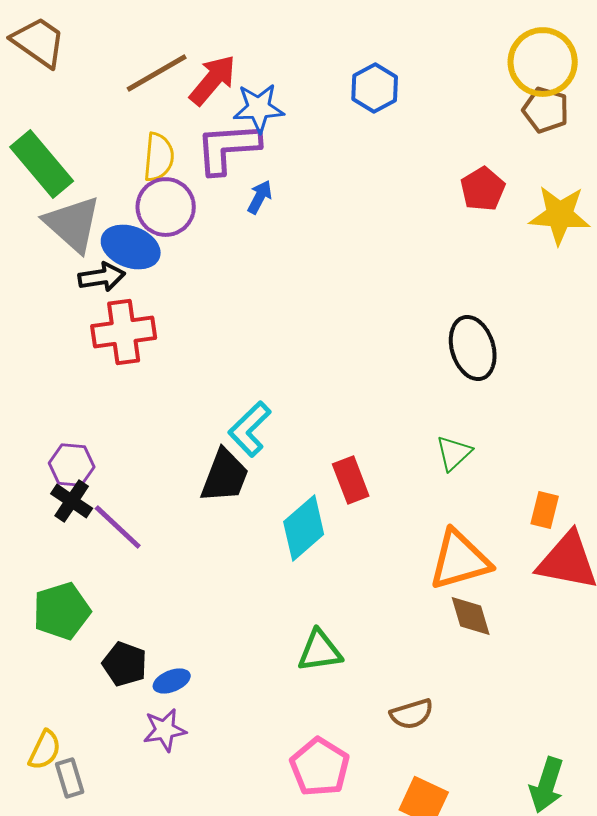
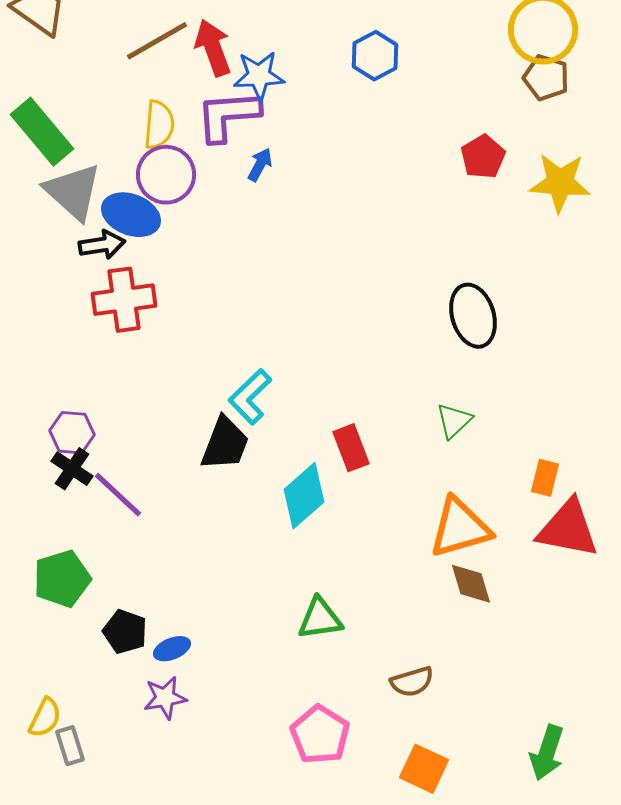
red arrow: (213, 80) -> (213, 48), turned -60

